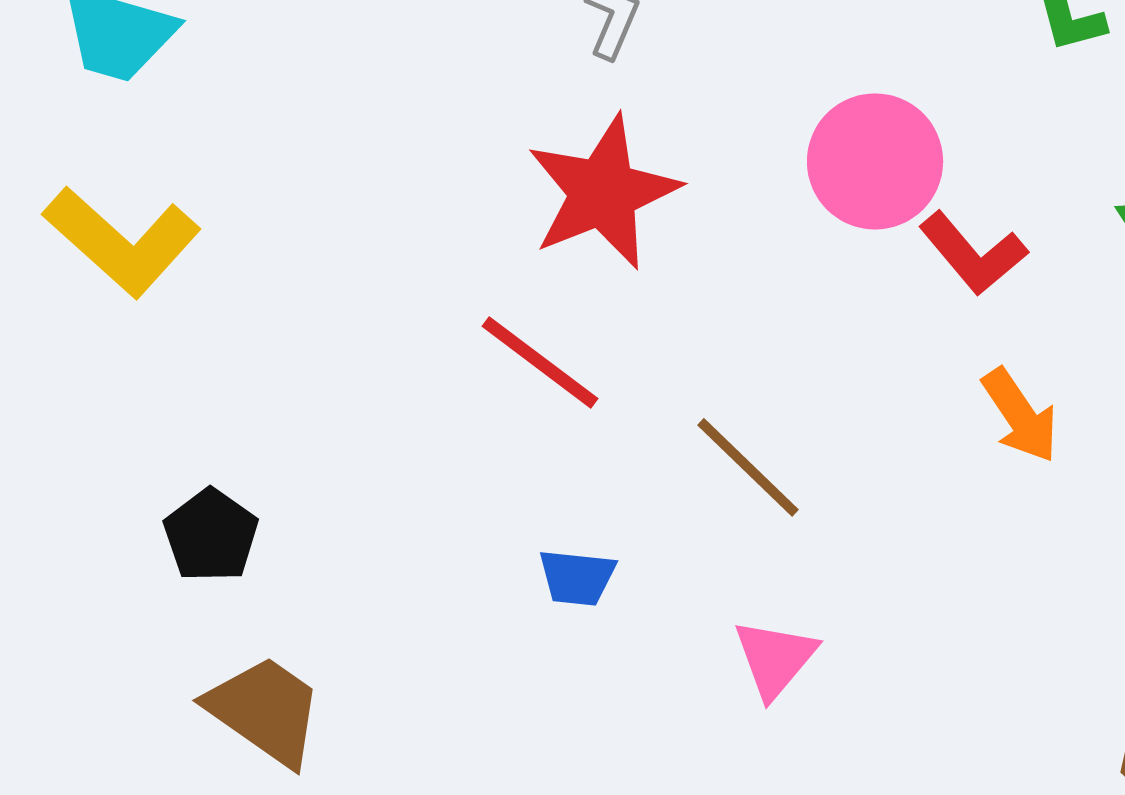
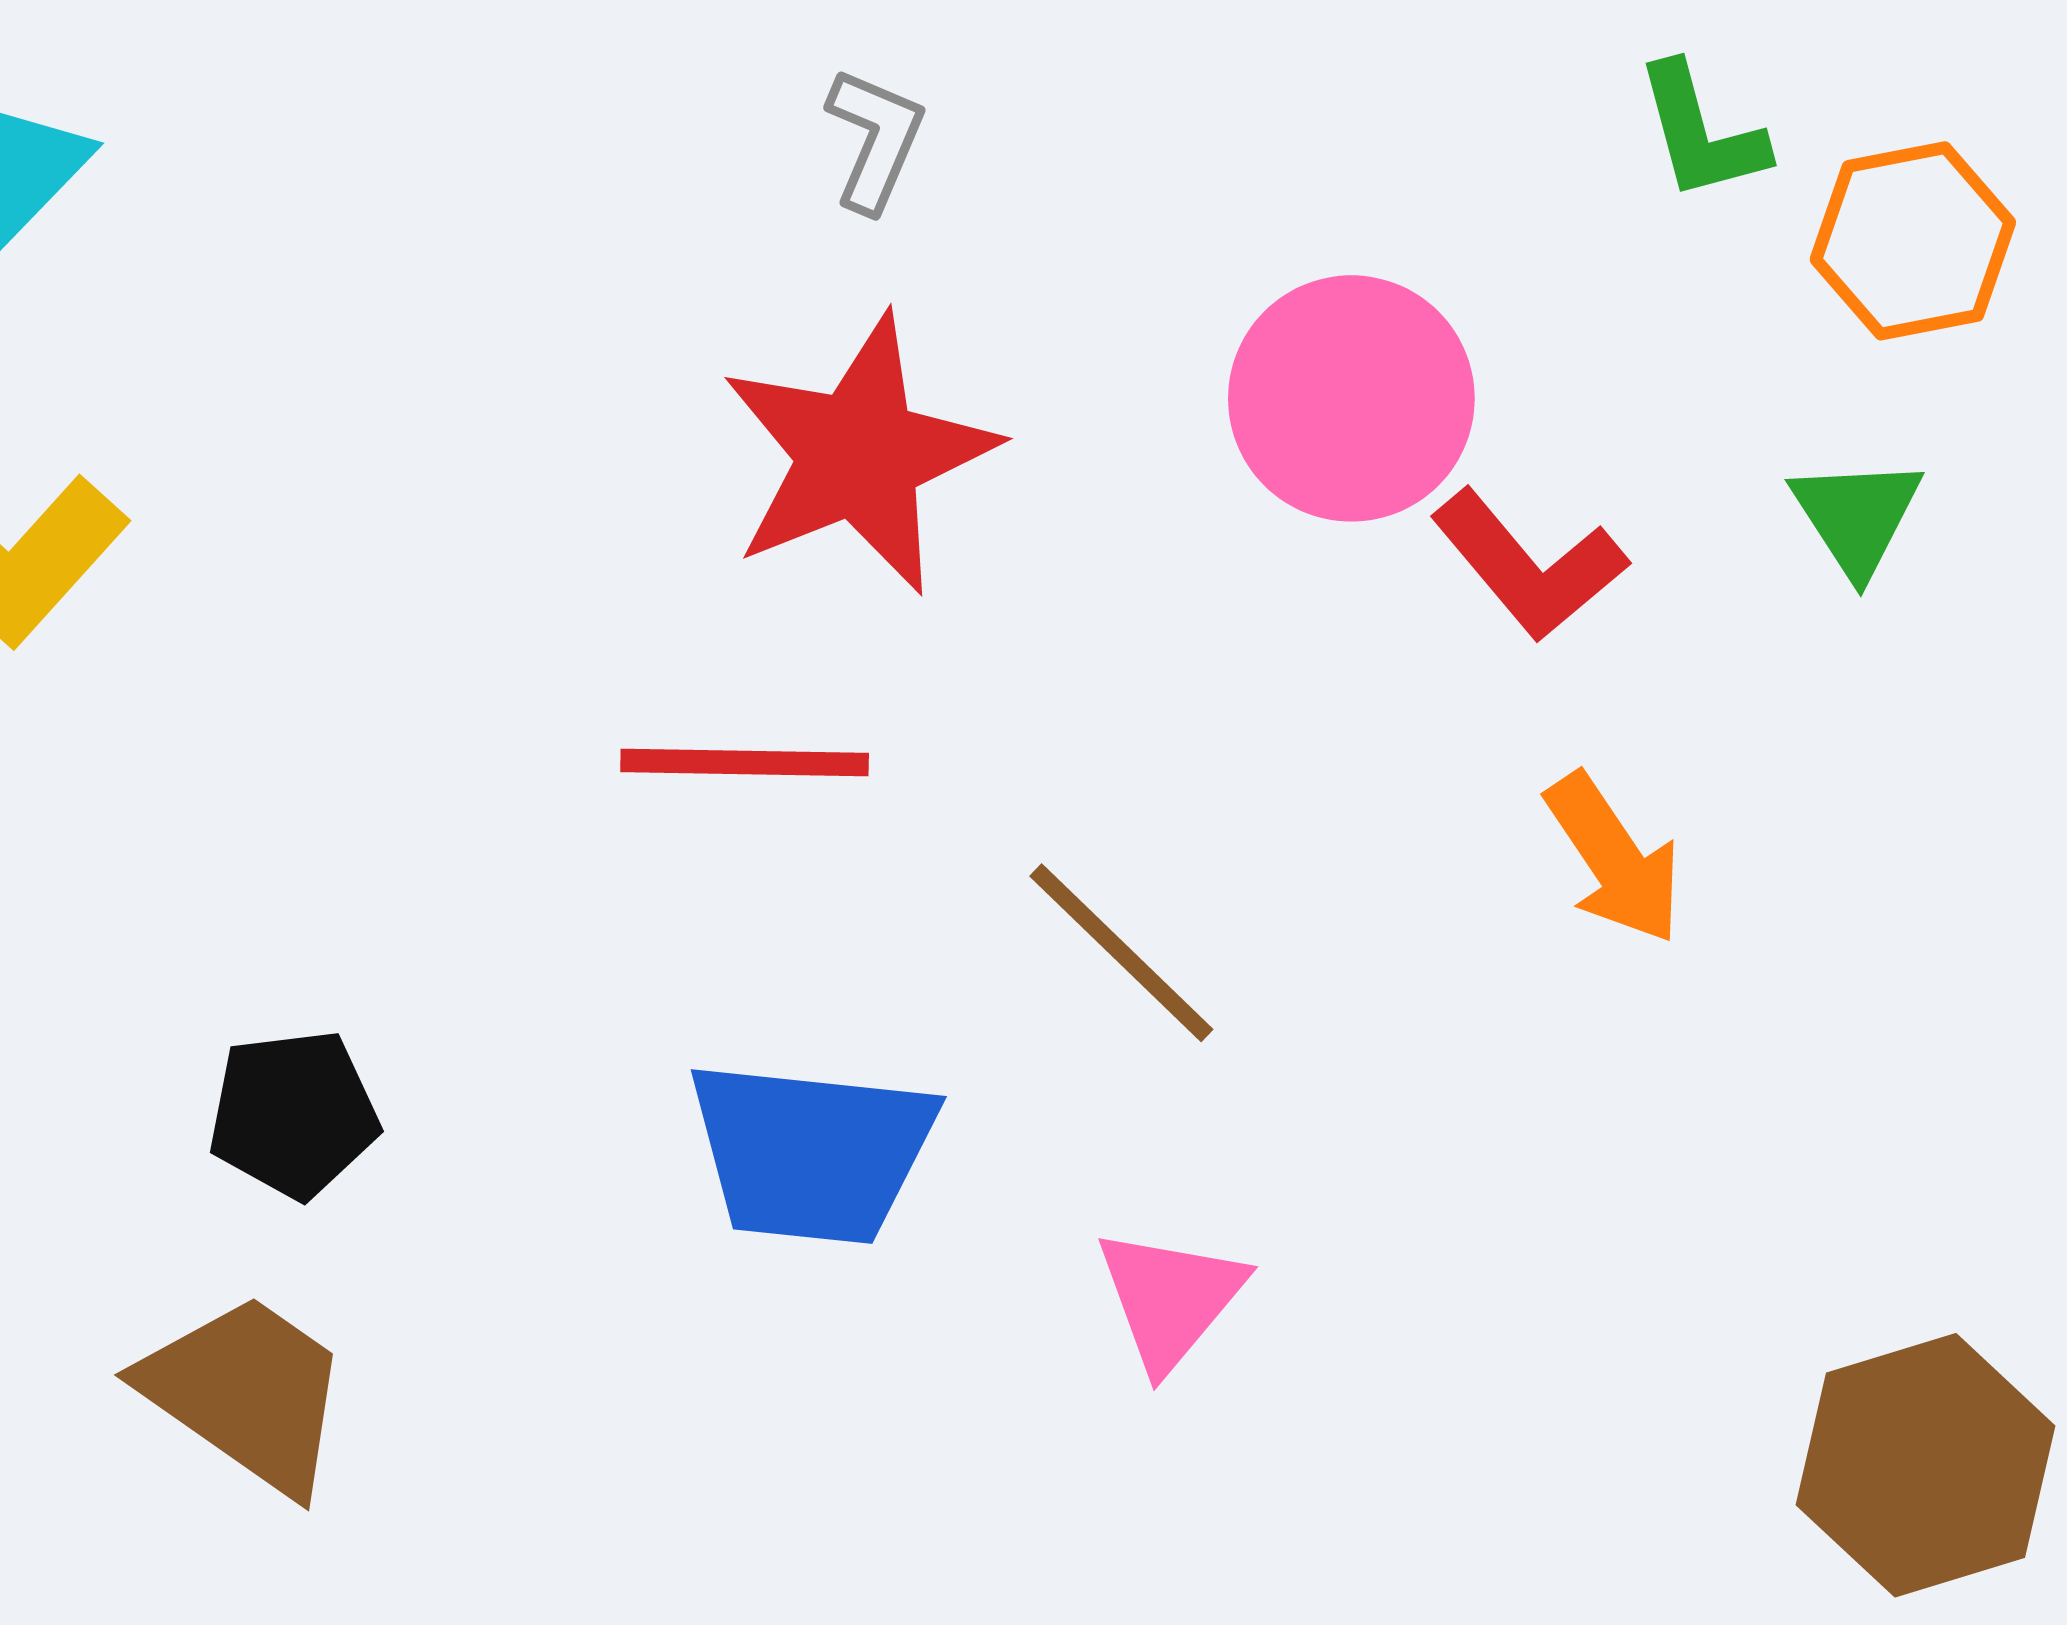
red line: (540, 362) -> (745, 763), turned -36
black pentagon: (211, 535) -> (294, 1114), moved, turned 30
blue trapezoid: (577, 577) -> (812, 1152), size x1.8

